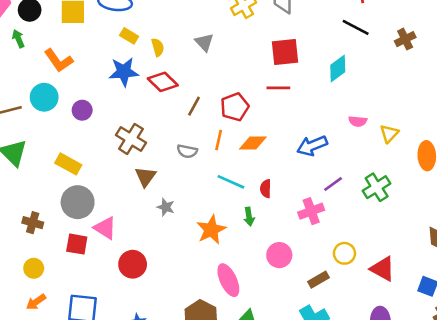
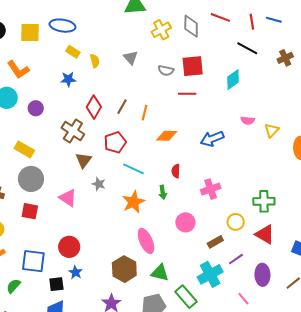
blue star: (124, 72) -> (68, 79), size x0.7
red diamond: (163, 82) -> (94, 107), moved, turned 75
red pentagon: (235, 107) -> (115, 142), moved
orange line: (219, 140) -> (145, 113), moved
gray semicircle: (187, 151) -> (166, 71), moved
cyan line: (231, 182) -> (133, 169), moved
purple line: (333, 184) -> (236, 259), moved
green cross: (377, 187) -> (264, 201), moved, turned 30
pink triangle: (105, 228) -> (68, 198), moved
red circle: (133, 264) -> (69, 247), moved

